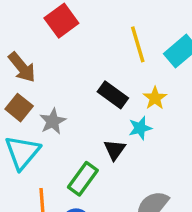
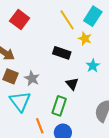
yellow star: (155, 98) -> (85, 39), moved
cyan star: (140, 128) -> (93, 66), moved

